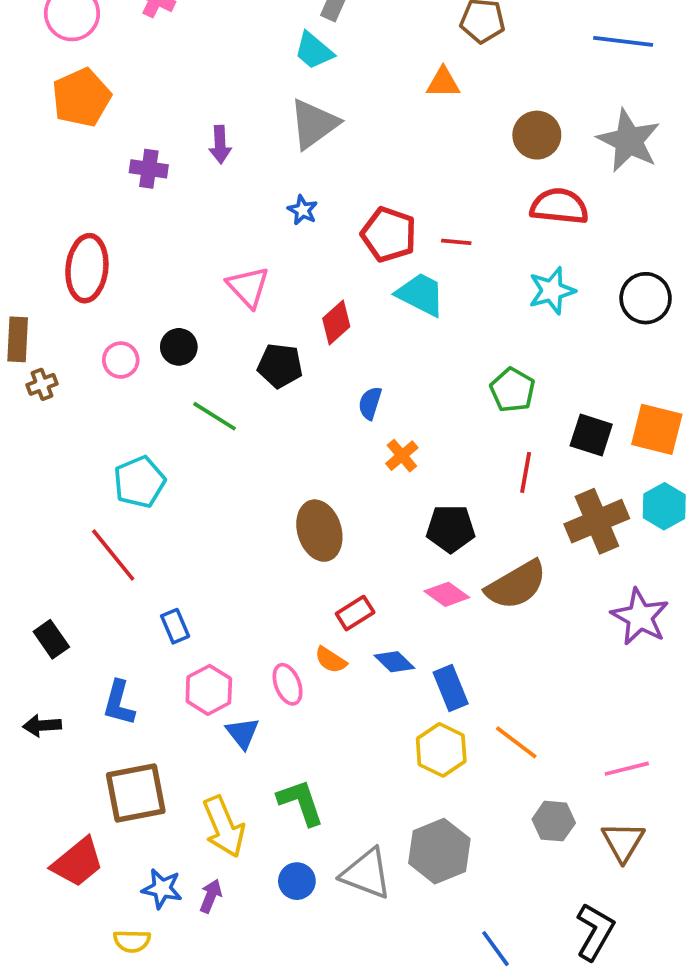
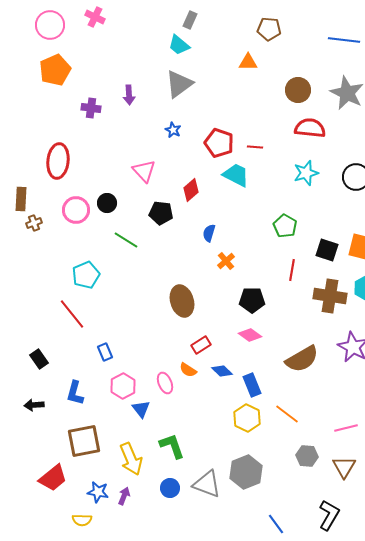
pink circle: (121, 360) -> (76, 210), size x1.4
brown cross: (597, 521) -> (330, 296), turned 32
brown semicircle: (516, 585) -> (302, 359), moved

